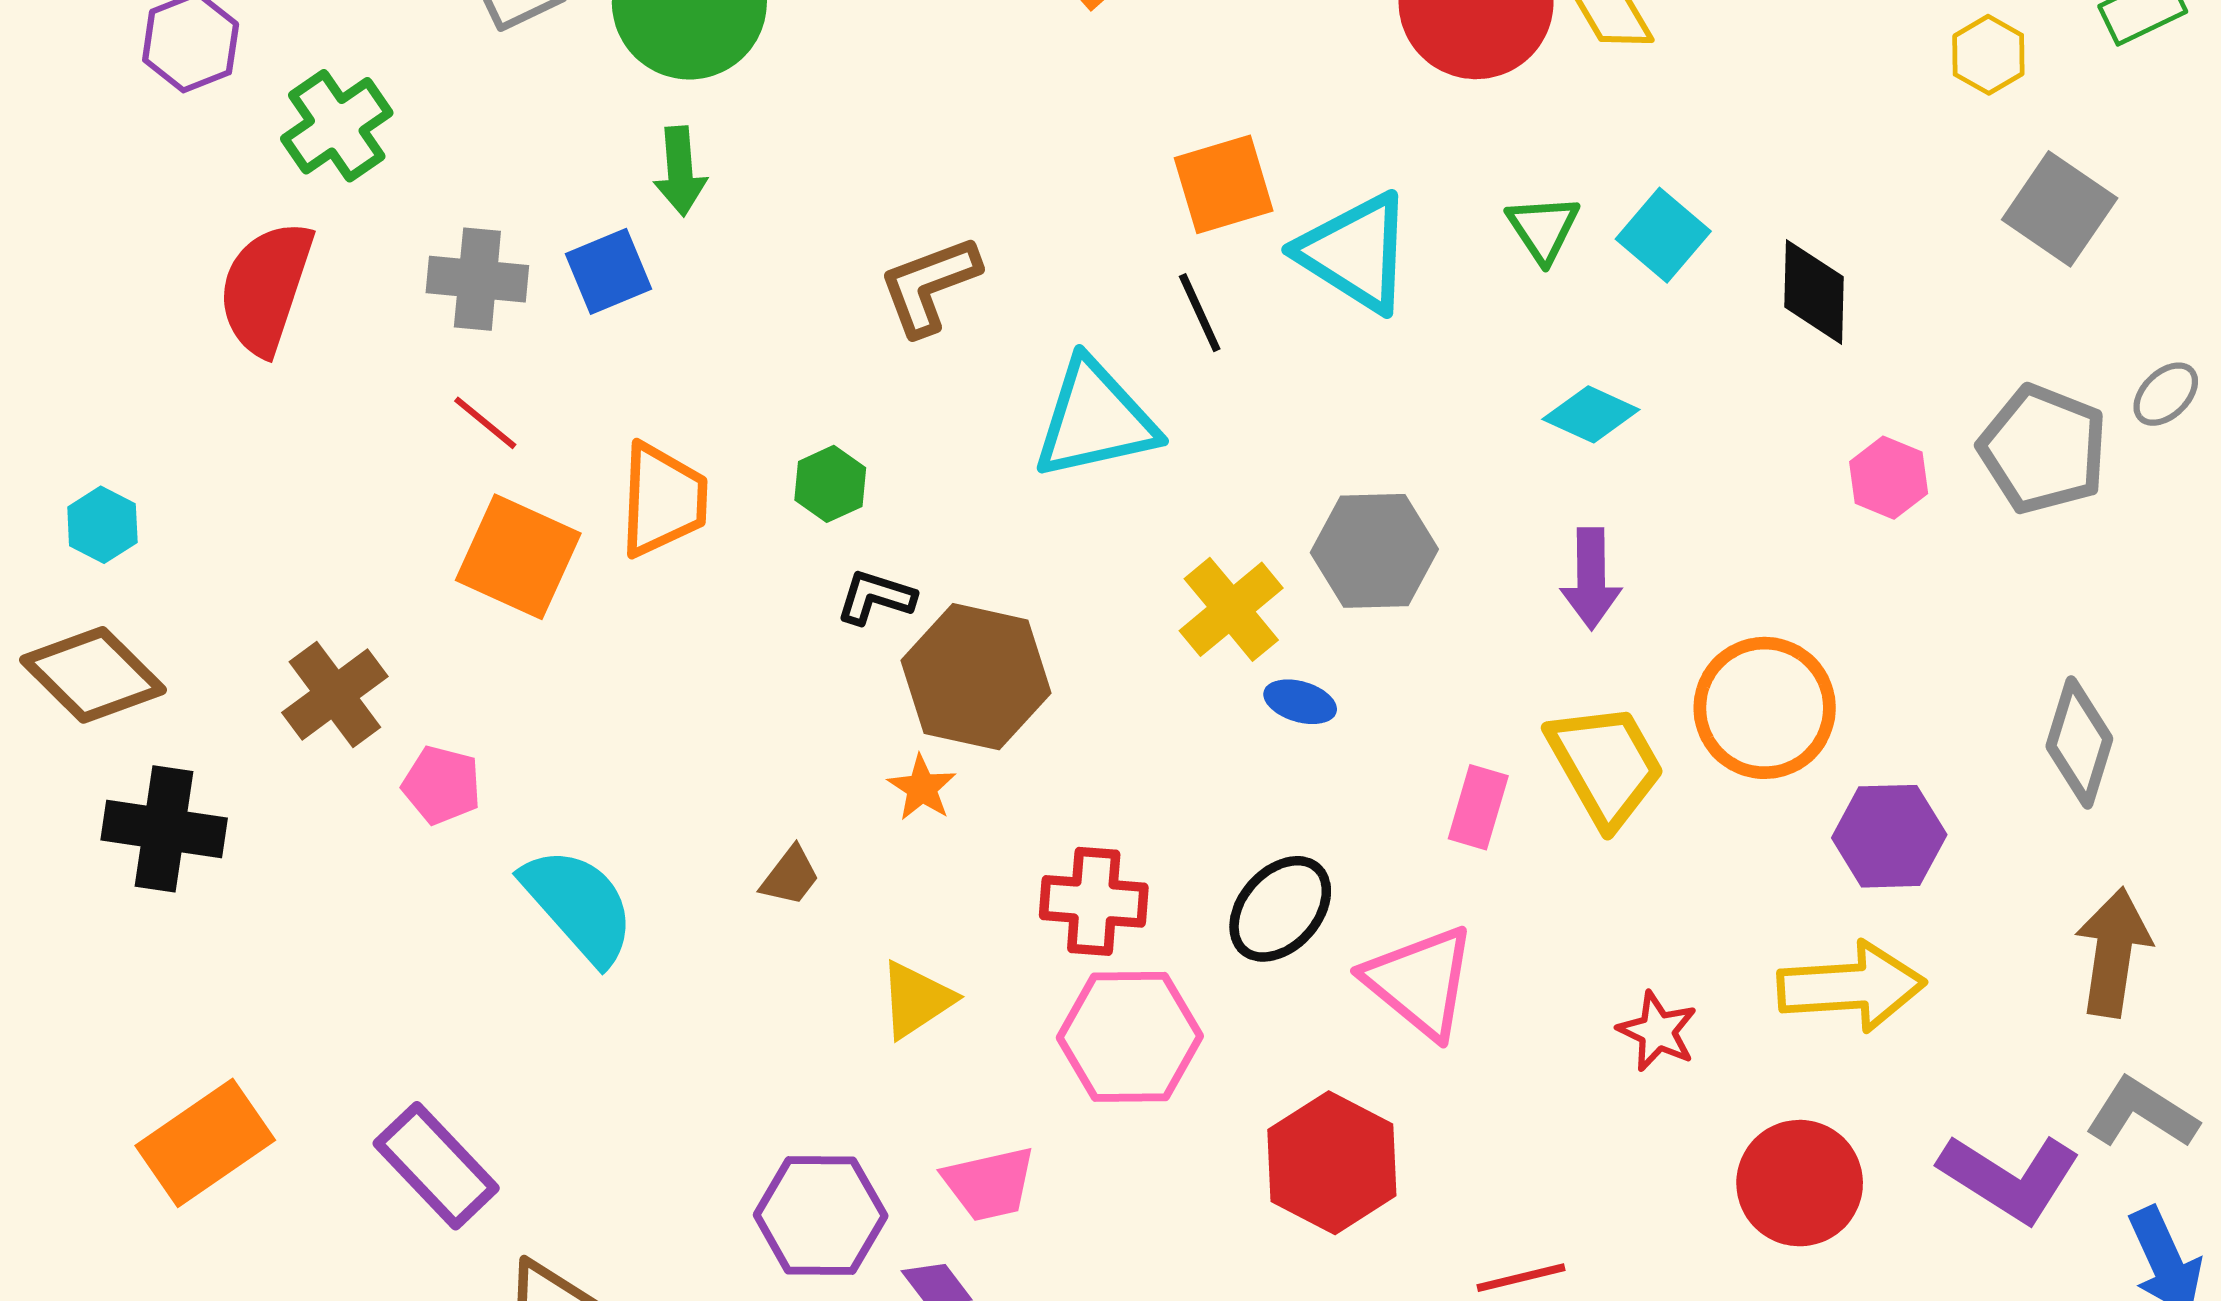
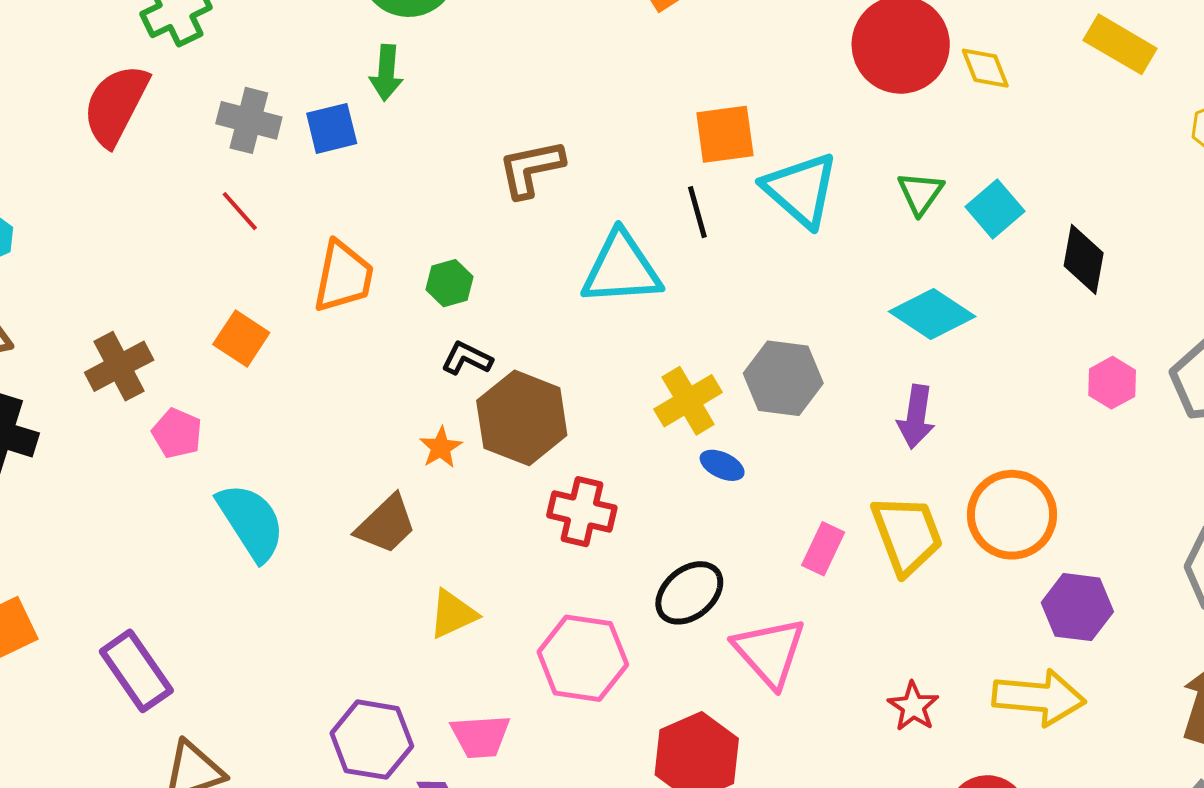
cyan diamond: (1591, 414) -> (932, 314), size x1.4
orange square: (518, 557) -> (241, 339), moved, size x0.7
orange star: (922, 788) -> (441, 447), moved
brown trapezoid: (790, 876) -> (386, 524), size x1.6
red cross: (1094, 901) -> (582, 512), moved

